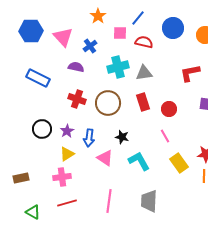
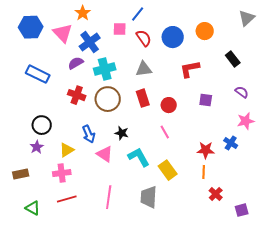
orange star: (98, 16) -> (83, 13), moved
blue circle: (173, 28) -> (173, 37), moved
red semicircle: (144, 42) -> (144, 38), turned 42
blue cross: (90, 46) -> (90, 42), size x1.5
purple semicircle: (76, 67) -> (76, 63), turned -42
cyan cross: (118, 67) -> (105, 69), moved
purple star: (67, 131) -> (37, 147), moved
blue arrow: (89, 138) -> (89, 134), turned -30
yellow rectangle: (179, 163) -> (168, 170), moved

